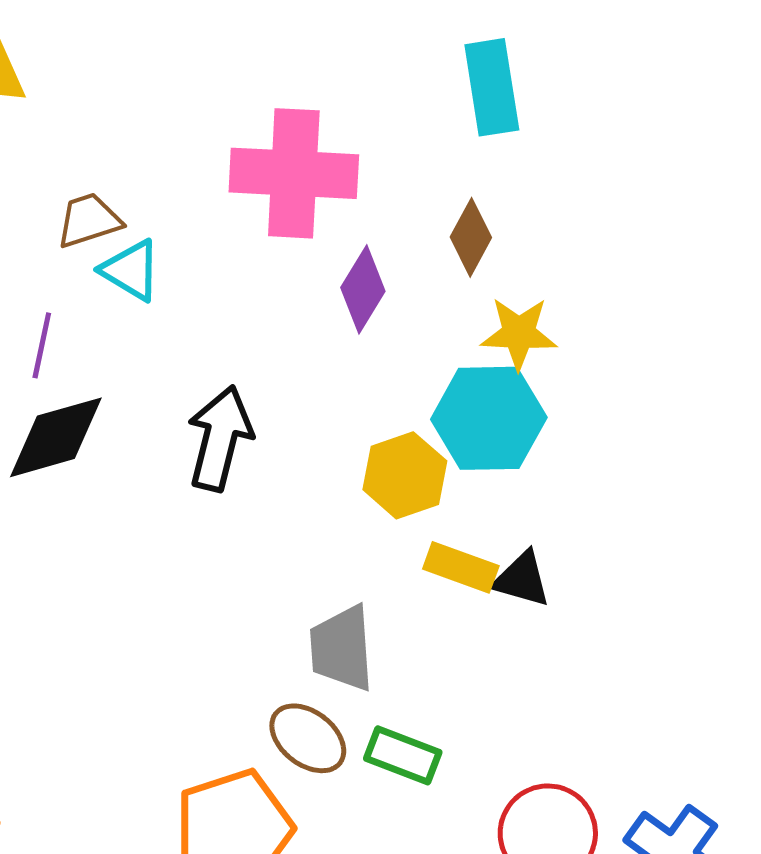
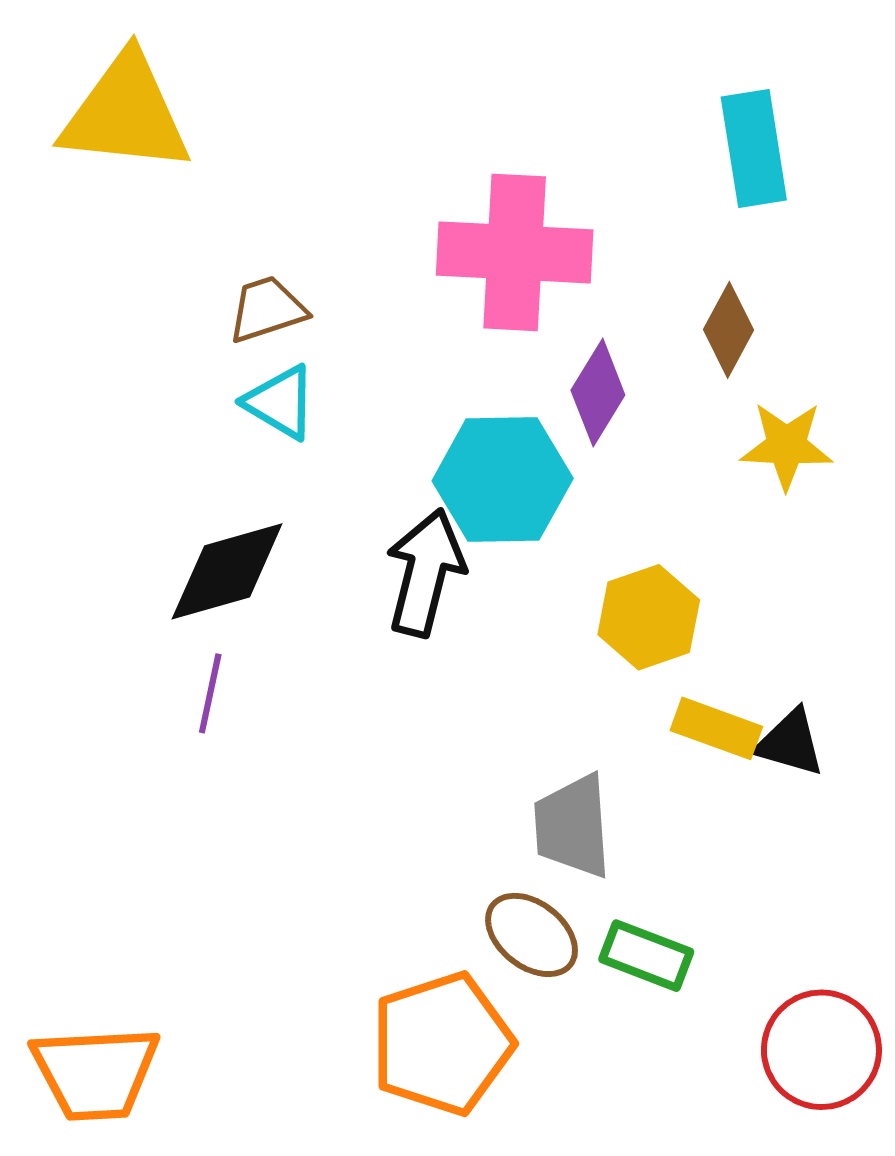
cyan triangle: (131, 270) -> (280, 402), moved
purple line: (42, 345) -> (210, 693), moved
cyan hexagon: (489, 418) -> (503, 480), moved

